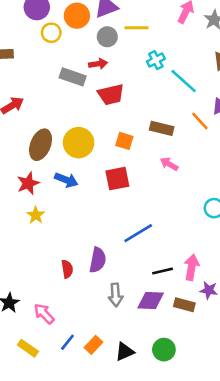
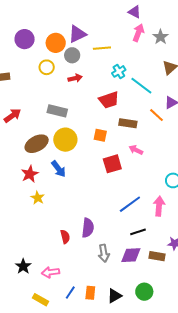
yellow circle: (51, 33) -> (47, 67), moved
gray circle: (107, 37) -> (72, 55), moved
gray rectangle: (73, 77) -> (57, 111), moved
red trapezoid: (111, 95) -> (109, 100), moved
brown ellipse: (41, 145) -> (37, 144), turned 45
red square: (117, 179) -> (112, 164), moved
blue arrow: (66, 180) -> (59, 169), turned 36
blue line: (138, 233) -> (130, 204), moved
pink arrow: (192, 267) -> (159, 206), moved
pink arrow: (44, 314) -> (50, 272), turned -48
orange rectangle: (94, 345) -> (90, 293), turned -32

